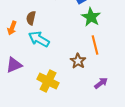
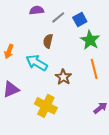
brown semicircle: (31, 18) -> (48, 41), moved
brown star: (78, 61) -> (63, 77), moved

